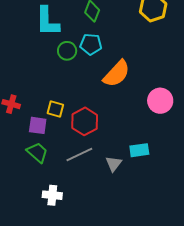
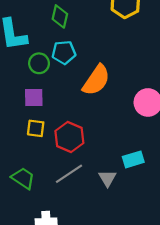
purple square: (38, 125) -> (34, 98), moved

